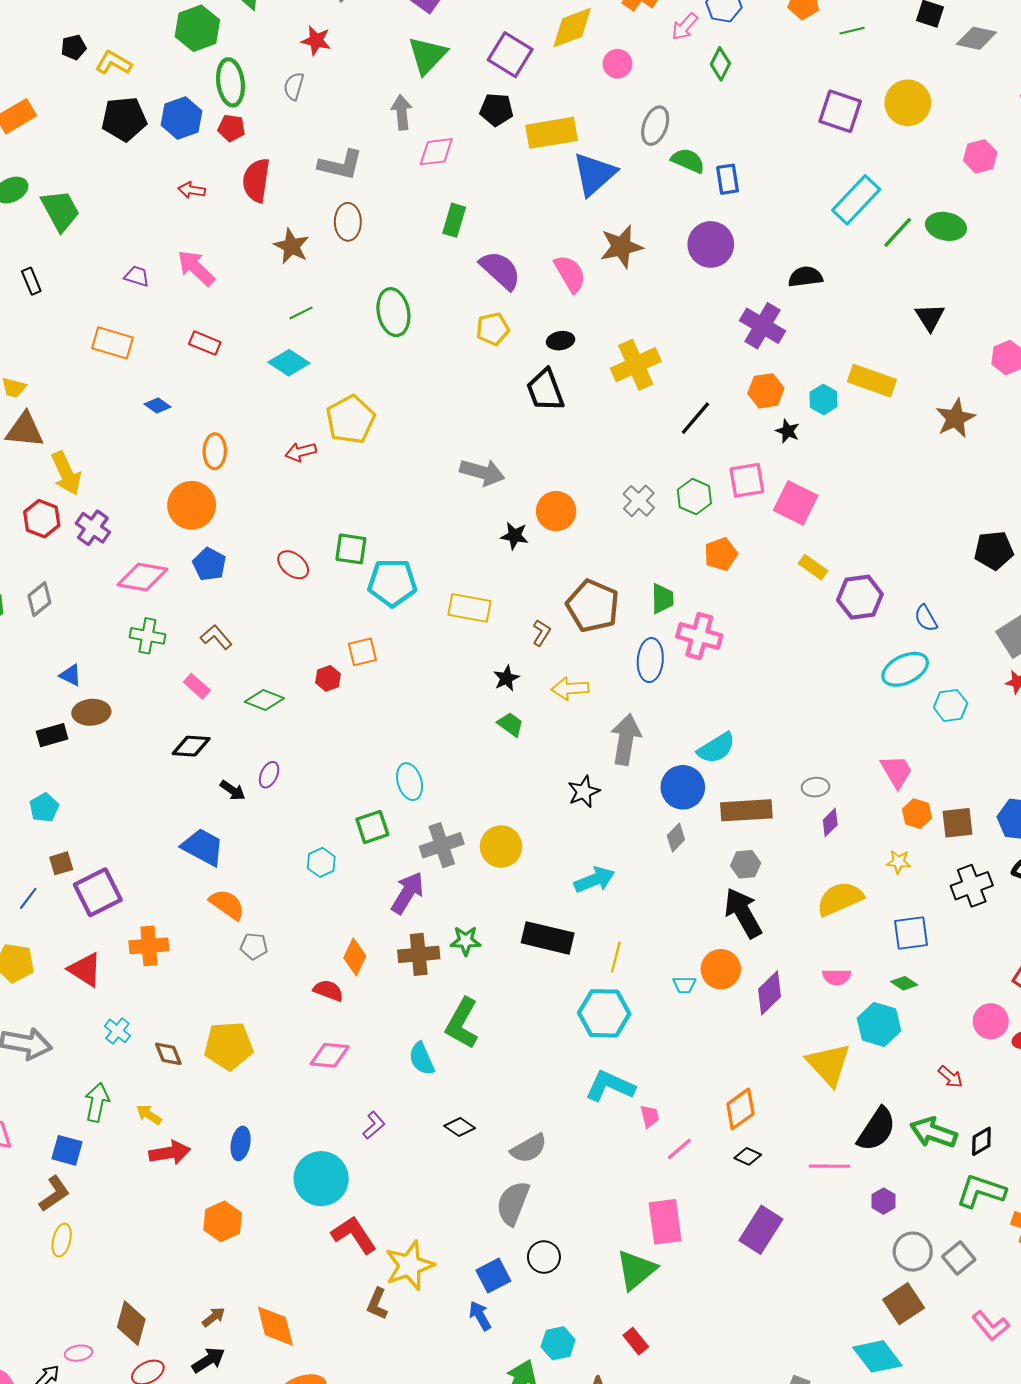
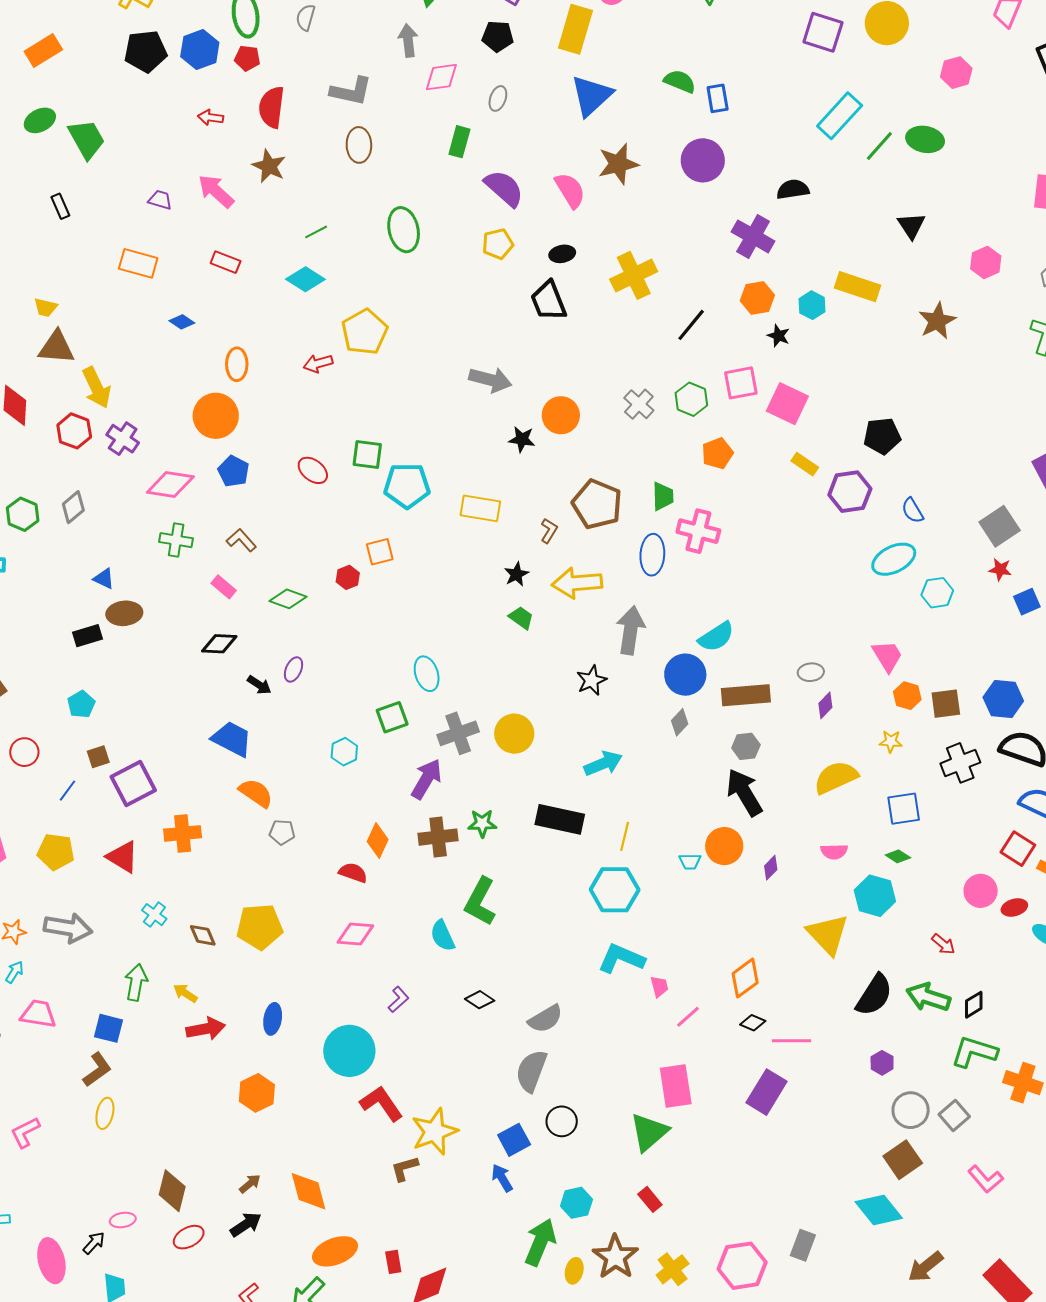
gray ellipse: (655, 126) -> (498, 98), moved, size x0.7
yellow rectangle: (552, 133) -> (575, 29), moved, turned -63
brown star: (291, 246) -> (269, 166), moved
black pentagon: (994, 550) -> (882, 436), moved
yellow arrow: (570, 689) -> (577, 583), size x1.4
purple diamond: (769, 993) -> (771, 868), size x0.6
pink line: (830, 1166) -> (791, 1041), moved
brown L-shape: (377, 1304) -> (405, 1168), turned 52

